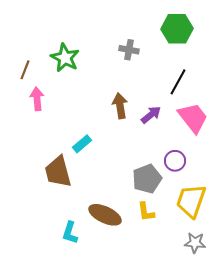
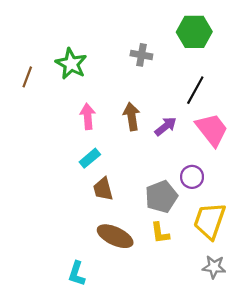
pink arrow: (37, 99) -> (88, 116), moved
brown trapezoid: (58, 172) -> (103, 189), moved, size x0.7
cyan L-shape: (70, 233) -> (77, 274), moved

